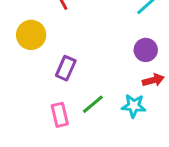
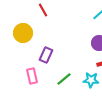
pink rectangle: (60, 115) -> (32, 76), moved

